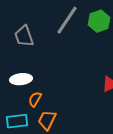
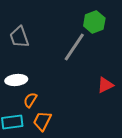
gray line: (67, 20) -> (74, 47), moved

